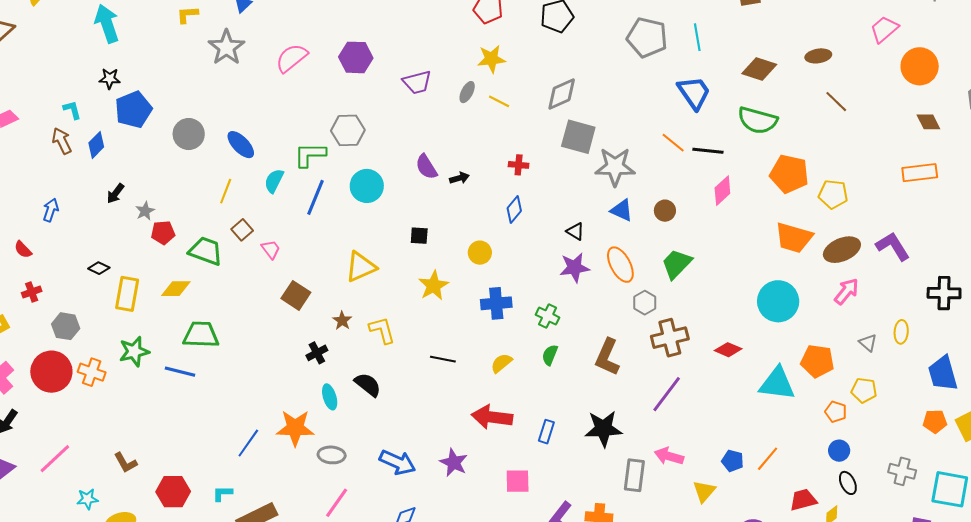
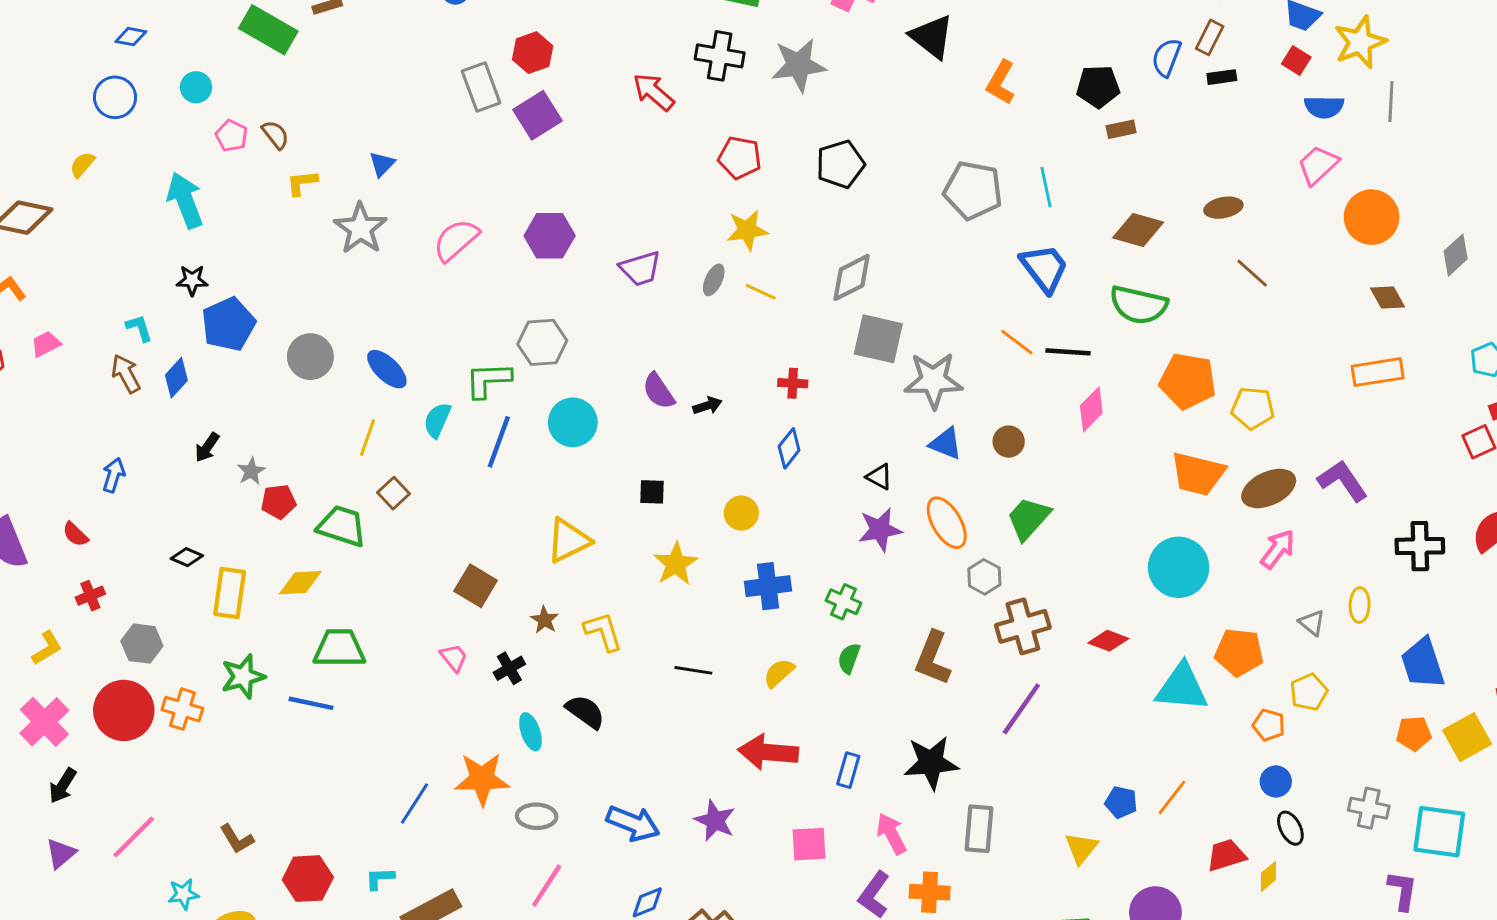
pink trapezoid: (271, 249) -> (454, 658), moved
yellow pentagon: (864, 390) -> (1309, 692), turned -30
pink arrow: (669, 456) -> (891, 834), moved, turned 48

